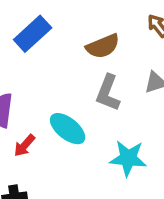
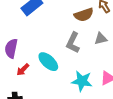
brown semicircle: (103, 46) -> (84, 15), moved

